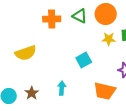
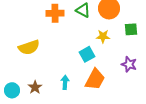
yellow star: (109, 39) -> (103, 36), moved
orange trapezoid: (105, 91) -> (95, 79), moved, turned -75

